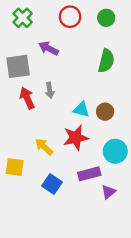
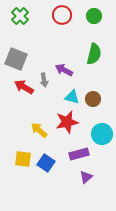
purple arrow: (49, 48) -> (64, 70), moved
gray square: (18, 66) -> (16, 59), turned 30
red arrow: (27, 98) -> (24, 87), turned -36
yellow square: (15, 167) -> (23, 159), moved
purple triangle: (108, 192) -> (86, 177), moved

